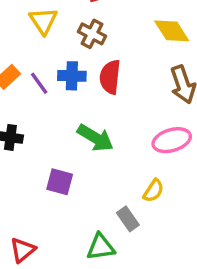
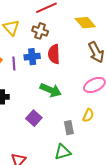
purple line: (39, 83) -> (14, 64), turned 40
purple square: (60, 182) -> (34, 118), turned 35
gray rectangle: (128, 219) -> (69, 128), moved, turned 32

